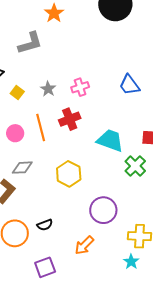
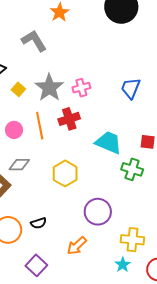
gray L-shape: (30, 43) -> (34, 41), turned -108
blue trapezoid: (129, 85) -> (131, 88), turned 55
gray star: (48, 89) -> (49, 88), size x1.8
green cross: (135, 166) -> (132, 169), turned -30
purple square: (45, 267) -> (36, 265), turned -30

